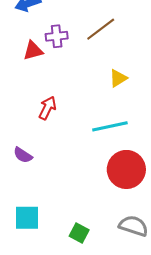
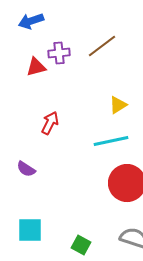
yellow triangle: (118, 78) -> (118, 105), moved

